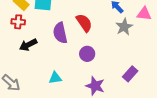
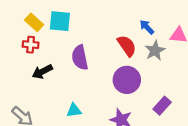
red semicircle: (84, 23) -> (127, 46), moved
purple circle: (87, 54) -> (127, 80), moved, size x1.5

